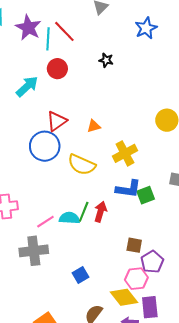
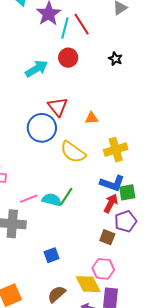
red triangle: (57, 121) -> (58, 107), turned -45
red arrow: (100, 212) -> (111, 203), moved
purple pentagon: (152, 262) -> (126, 221), moved

